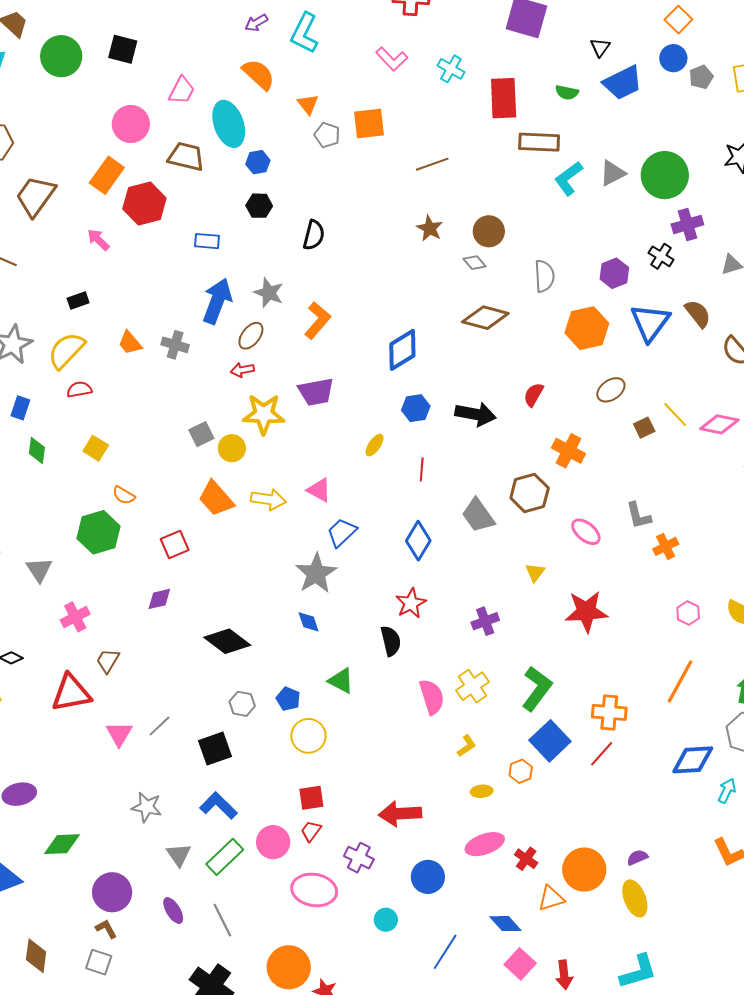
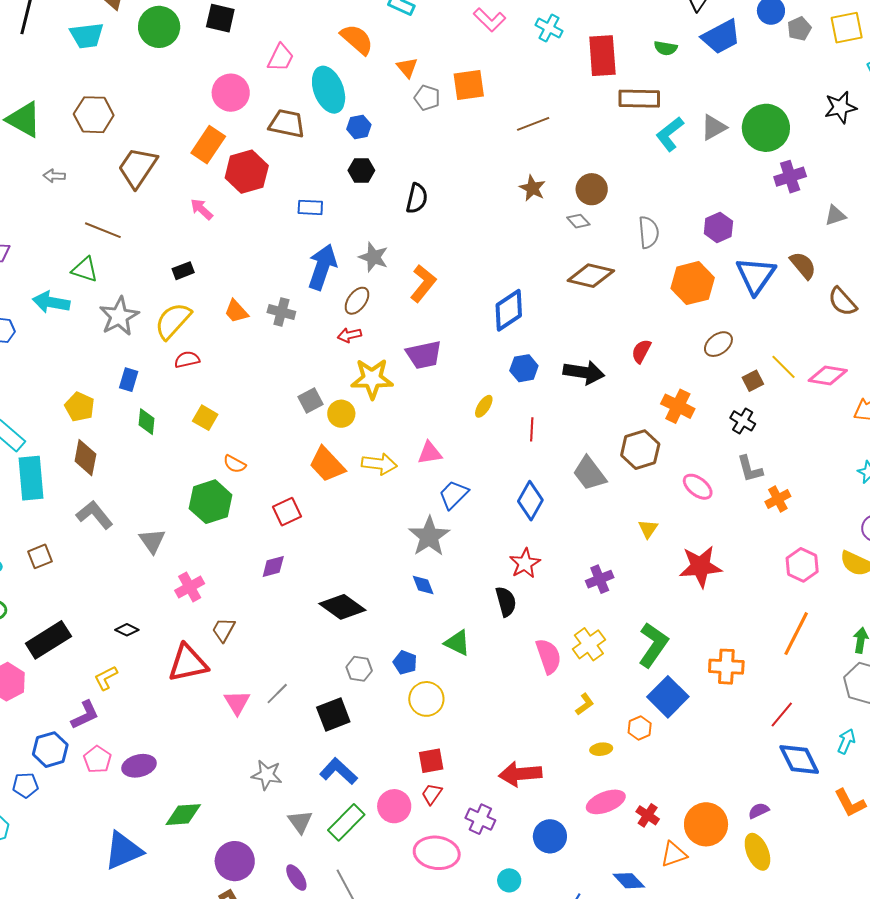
black cross: (661, 256) -> (743, 421), moved
pink triangle: (319, 490) -> (430, 453), turned -36
pink hexagon: (688, 613) -> (802, 565), size x1.4
red line: (602, 754) -> (782, 715), moved
blue diamond: (693, 760) -> (799, 760), moved, turned 69

